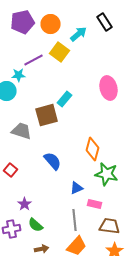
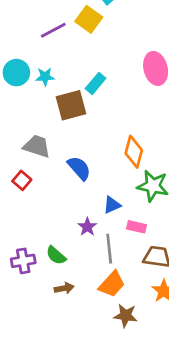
cyan star: (18, 75) -> (45, 77), moved
gray trapezoid: (22, 131) -> (37, 146), moved
purple star: (24, 204) -> (87, 227), moved

